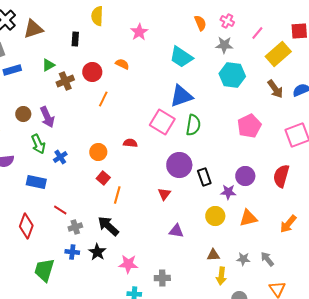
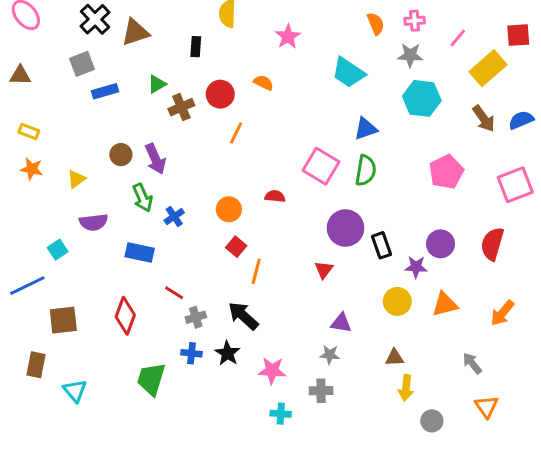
pink cross: (227, 21) -> (415, 21), turned -32
blue triangle: (181, 96) -> (366, 129), moved, size x0.7
gray star: (243, 259) -> (330, 355), moved

